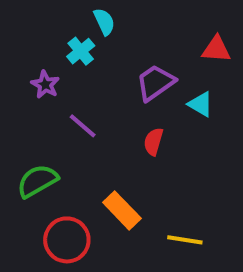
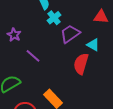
cyan cross: (81, 51) -> (54, 18), moved
red semicircle: (153, 142) -> (81, 64), moved, size x1.5

